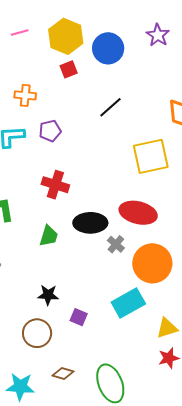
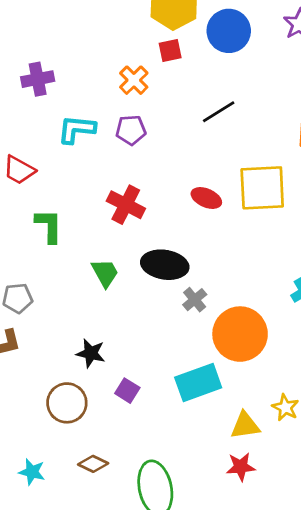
orange cross: (25, 95) -> (134, 80), moved, turned 30
red ellipse: (138, 213) -> (206, 198), moved, size x0.6
green trapezoid: (49, 236) -> (105, 273), turned -55
cyan star: (20, 387) -> (32, 472), size x0.7

